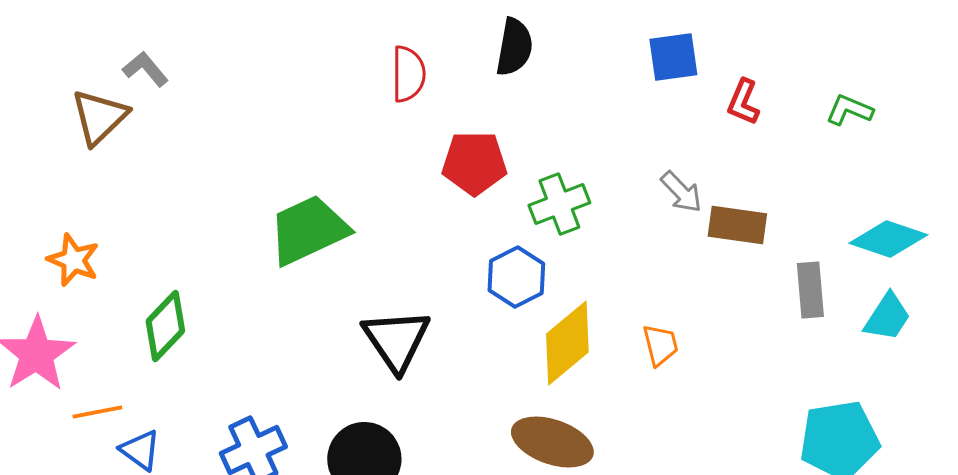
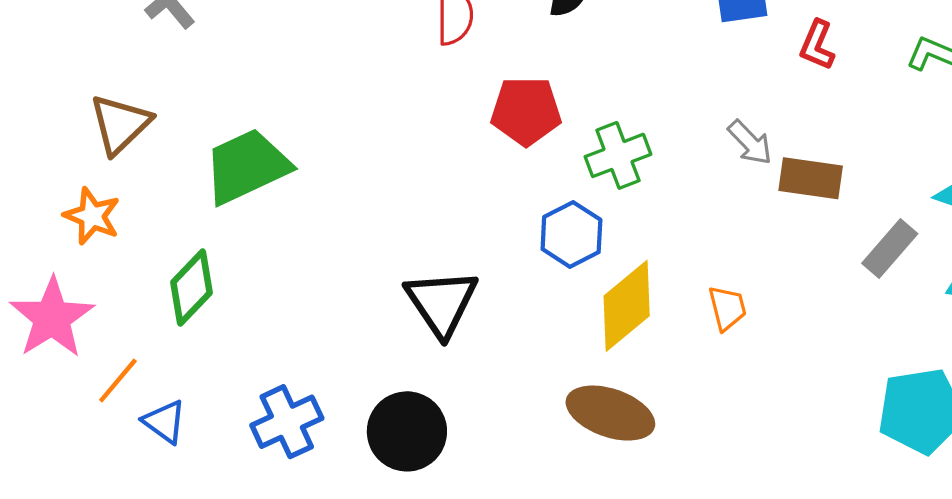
brown triangle: (99, 117) -> (120, 124), moved
green trapezoid: (308, 230) -> (247, 166), moved
gray rectangle: (810, 290) -> (890, 249), turned 46
orange line: (97, 412) -> (118, 381), turned -39

